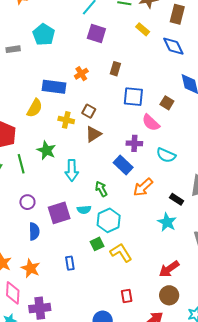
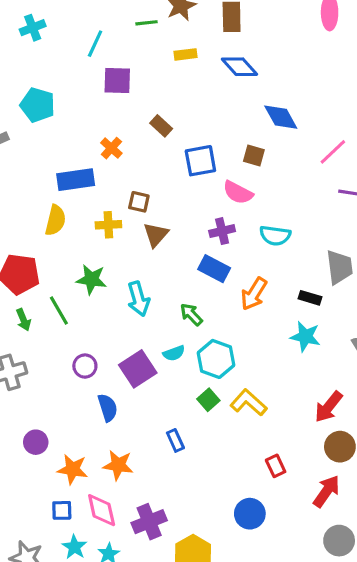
yellow rectangle: (143, 29) -> (185, 54), turned -32
brown rectangle: (115, 69) -> (161, 126), turned -48

